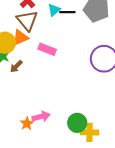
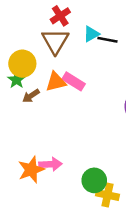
orange triangle: (20, 38) -> (56, 82), moved
orange star: (27, 124) -> (31, 170), size x1.5

